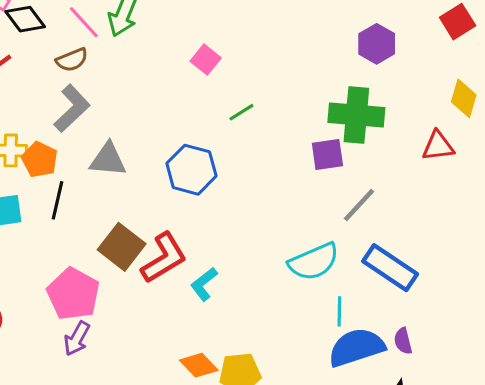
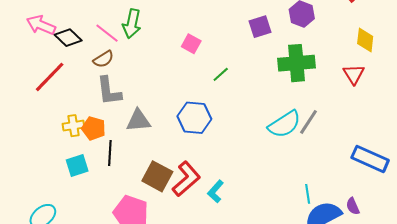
gray L-shape: (72, 108) -> (109, 91), turned 136
red triangle: (438, 146) -> (354, 74), turned -45
purple square: (327, 155) -> (260, 27), moved
cyan semicircle: (314, 262) -> (284, 124), moved
blue rectangle: (390, 268) -> (370, 159), moved

